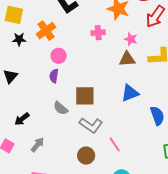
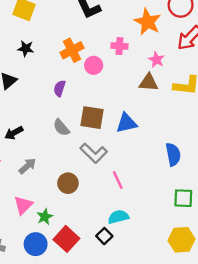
orange cross: (46, 31) -> (72, 50), moved
black star: (19, 39) -> (26, 48), moved
pink circle: (59, 56) -> (94, 65), moved
blue triangle: (130, 93) -> (126, 123), moved
brown circle: (86, 156) -> (68, 183), moved

